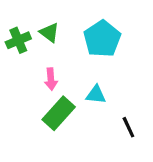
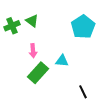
cyan pentagon: (102, 39) -> (83, 27), moved
black line: (128, 127) -> (83, 92), moved

